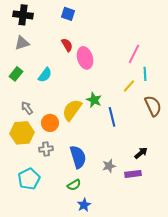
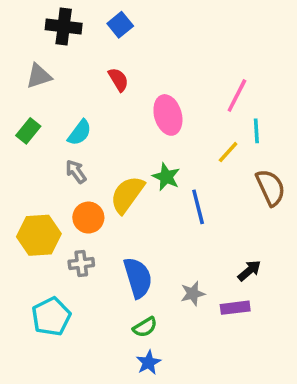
blue square: (68, 14) -> (120, 25), turned 32
black cross: (23, 15) -> (64, 27), moved
pink ellipse: (85, 58) -> (168, 115), moved
gray arrow: (27, 108) -> (76, 172), moved
green semicircle: (74, 185) -> (145, 327), moved

